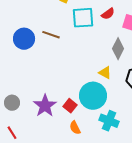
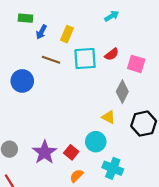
brown line: (51, 35) -> (51, 60), moved
cyan circle: (93, 96) -> (96, 142), size x0.7
orange semicircle: (75, 128) -> (77, 176), turned 72

